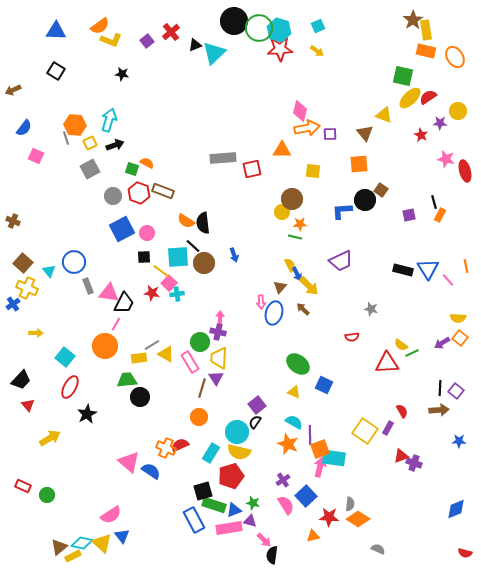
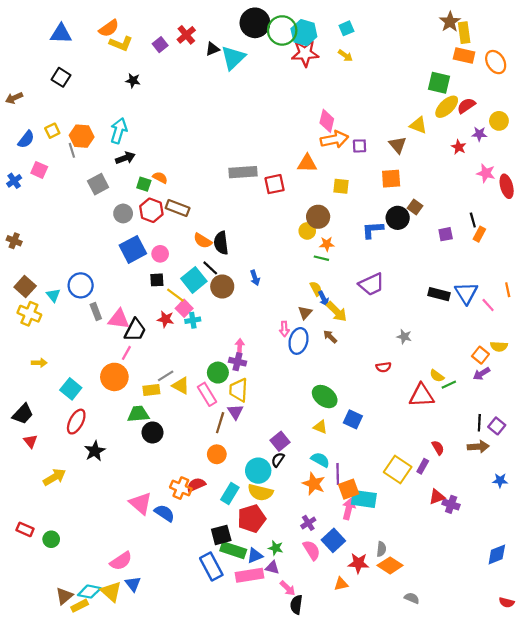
yellow square: (90, 143) -> (52, 131), moved
cyan square: (178, 257) -> (194, 280), turned -35
blue cross: (13, 304) -> (14, 181), moved
orange square: (460, 338) -> (480, 355), moved

